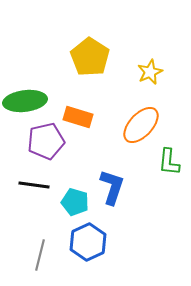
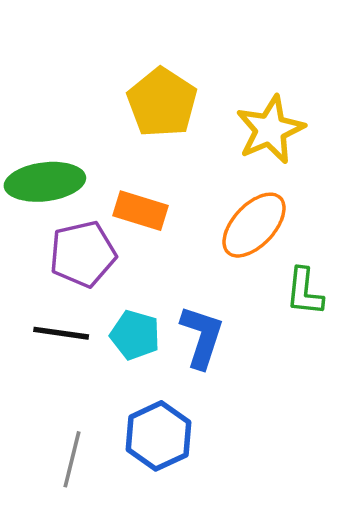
yellow star: (150, 72) -> (270, 130), size x1.5
cyan pentagon: (75, 202) -> (135, 335), moved

